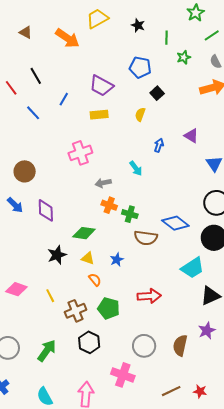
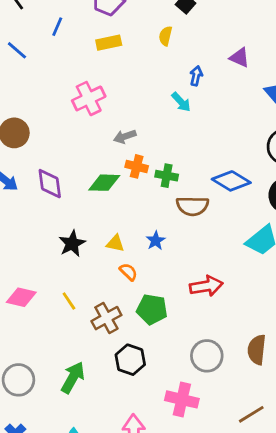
cyan arrow: (136, 168) -> (181, 102), moved
green diamond: (84, 233) -> (104, 183), moved

